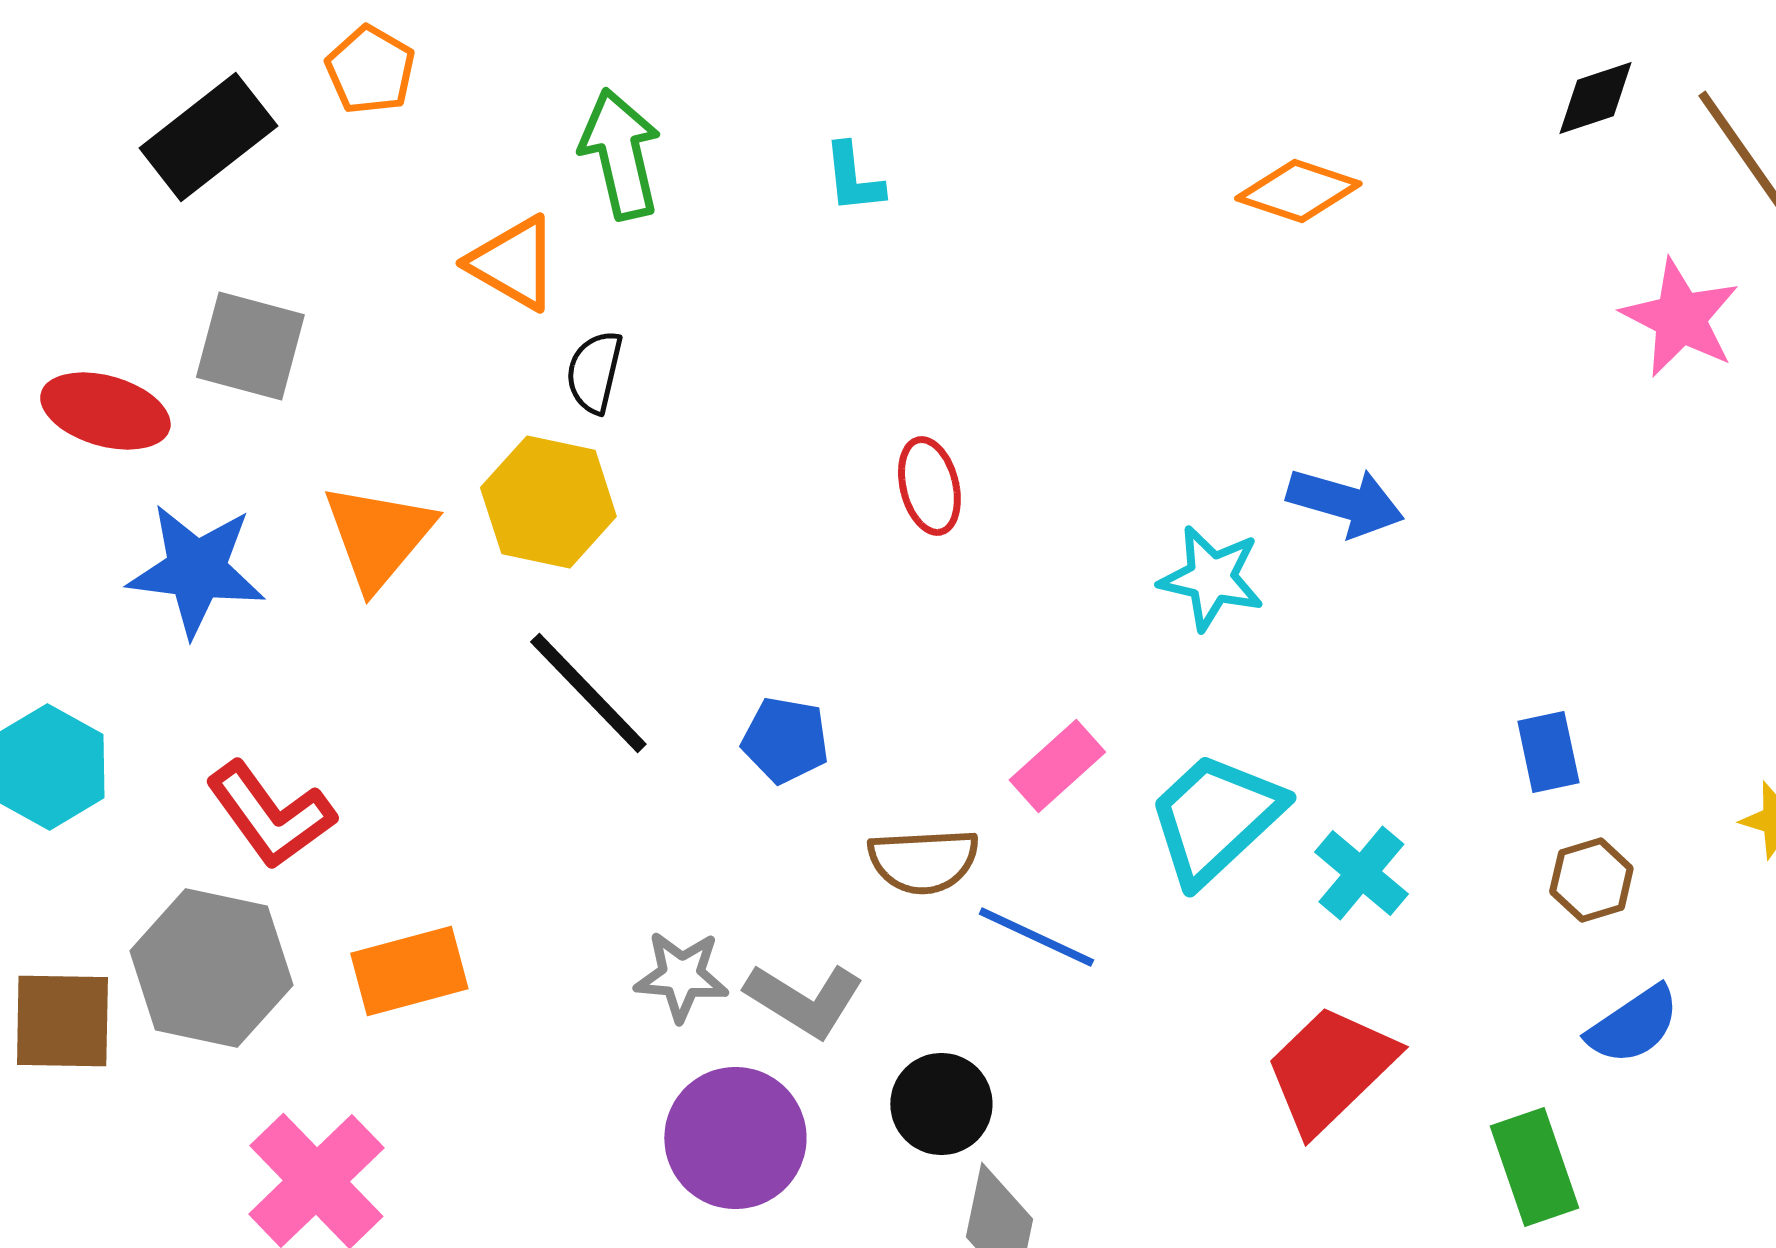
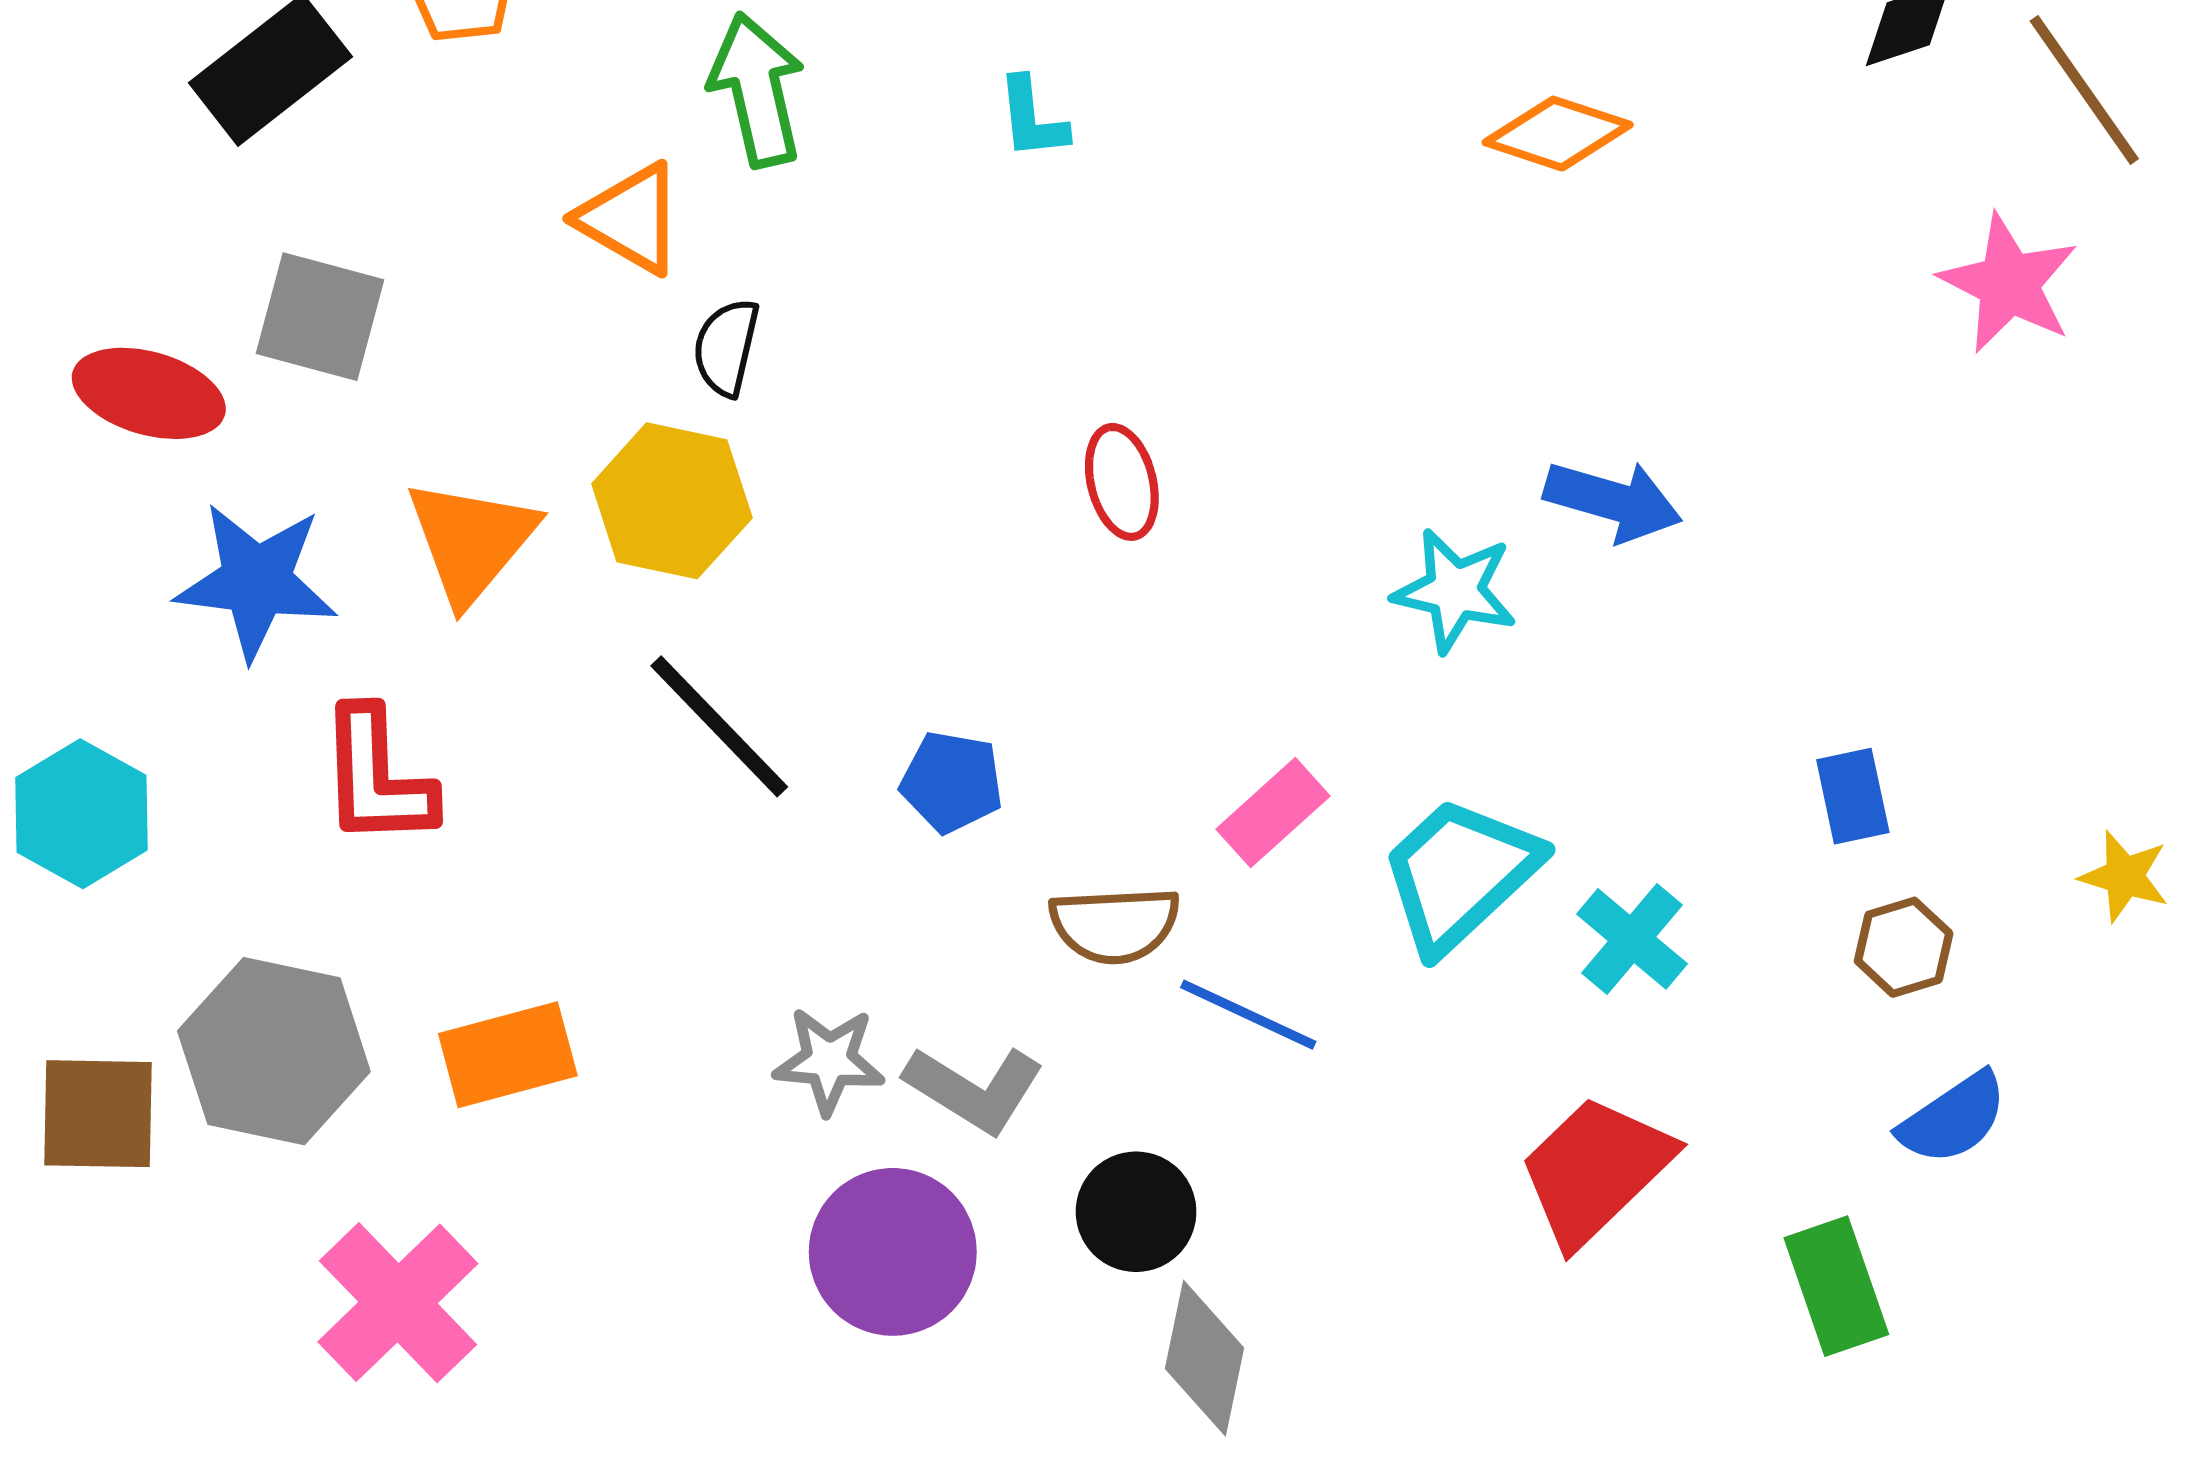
red L-shape: (270, 815) -> (377, 777), moved, turned 34

